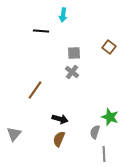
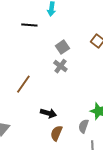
gray square: (74, 53) -> (62, 47), turned -32
brown semicircle: (59, 139) -> (56, 133), moved

